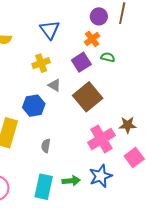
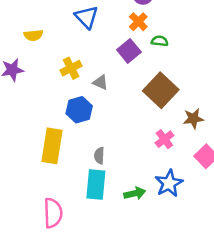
yellow cross: (41, 63) -> (71, 68), moved
brown square: (88, 97) -> (161, 90), moved
pink cross: (101, 139) -> (164, 139), size x0.6
cyan rectangle: (44, 187) -> (96, 184), moved

